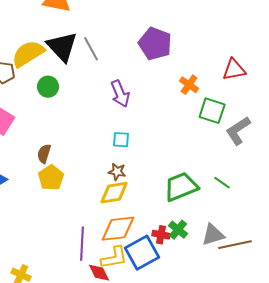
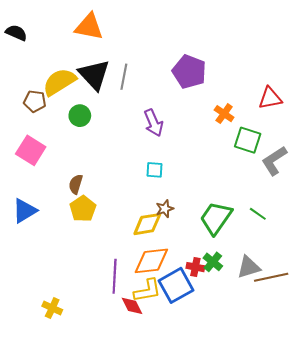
gray line: (91, 49) -> (124, 77), turned 40
brown star: (117, 172) -> (165, 209), moved, turned -30
green trapezoid: (181, 187) -> (216, 218), turned -33

